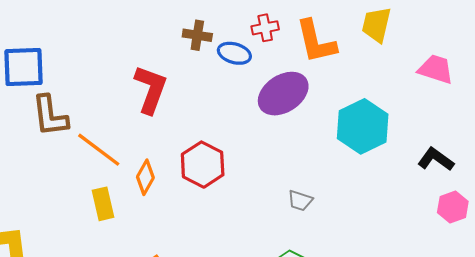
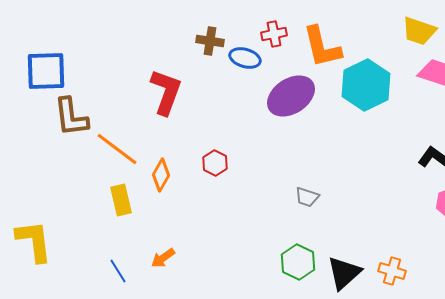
yellow trapezoid: (376, 25) -> (419, 31), moved, turned -84
cyan hexagon: (363, 126) -> (366, 85), moved
red hexagon: (203, 165) -> (215, 163), size x0.6

